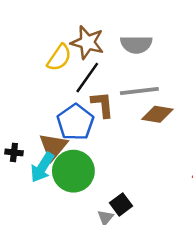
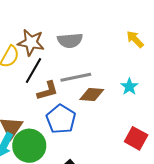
brown L-shape: (102, 105) -> (47, 91), turned 85
blue pentagon: (75, 122) -> (61, 119), moved

